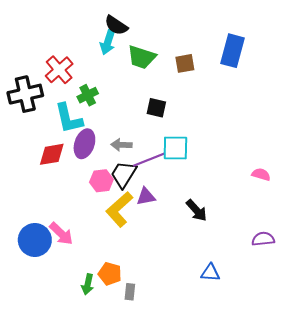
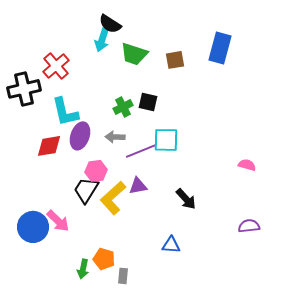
green cross: (88, 95) -> (123, 107), moved
black trapezoid: (124, 174) -> (86, 190), moved
blue triangle: (210, 273) -> (171, 245), moved

